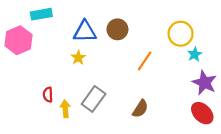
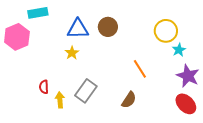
orange line: (145, 61) -> (140, 69), moved, turned -66

